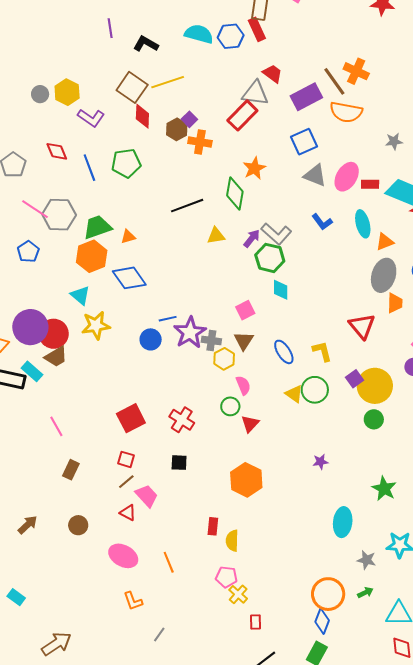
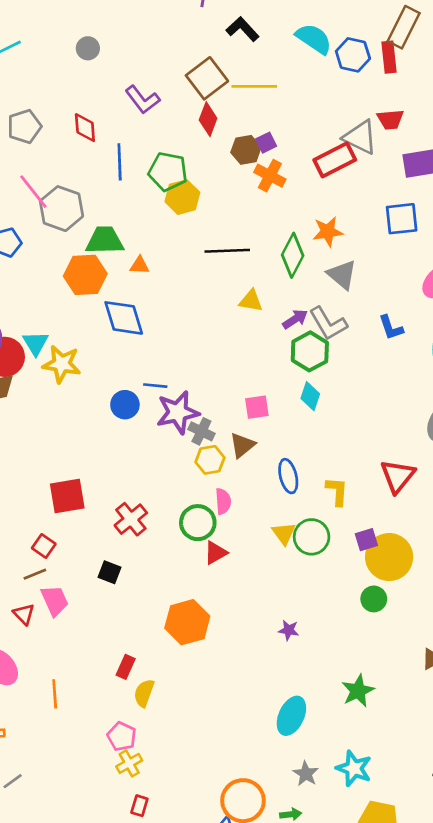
red trapezoid: (273, 74) -> (390, 119), turned 120
yellow hexagon: (67, 92) -> (182, 197), moved
gray triangle: (315, 175) -> (342, 275), moved
cyan triangle: (80, 295) -> (36, 343), moved
green circle: (230, 406) -> (198, 523), size x1.4

